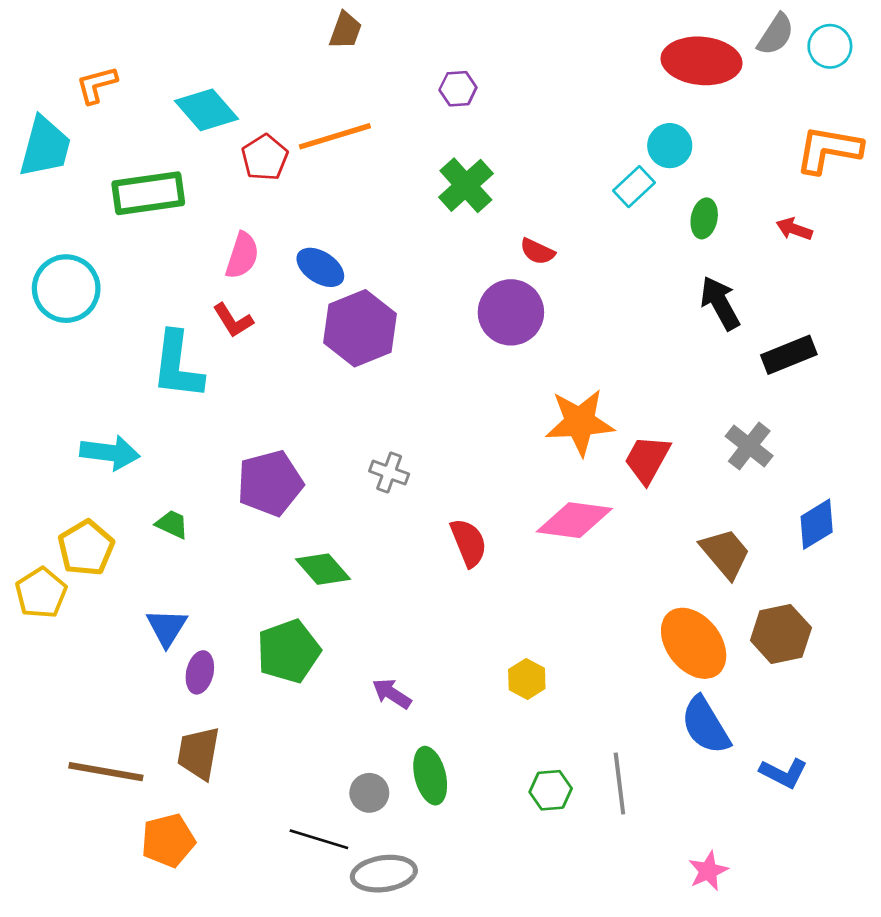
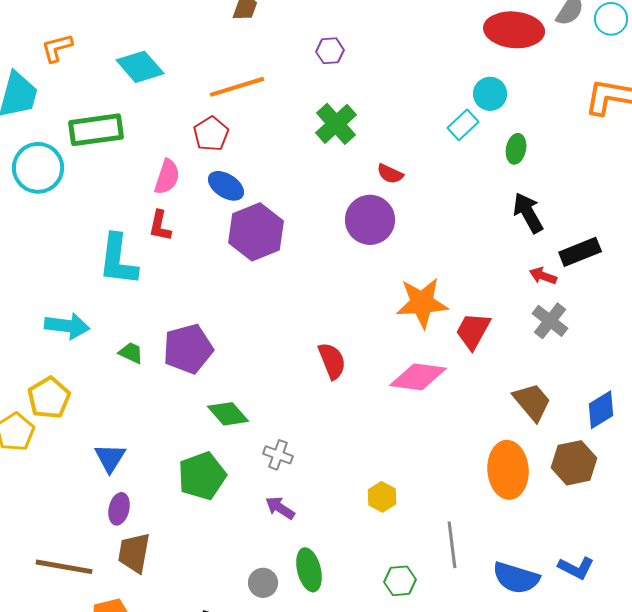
red pentagon: (265, 158) -> (211, 134), moved
red arrow: (794, 229) -> (543, 276), moved
cyan circle: (66, 289) -> (38, 168), moved
red L-shape: (233, 320) -> (160, 226), turned 44
gray cross: (389, 473) -> (278, 455), moved
green trapezoid: (172, 524) -> (131, 353), moved
blue diamond: (817, 524) -> (601, 410), moved
red semicircle: (469, 543) -> (332, 361), moved
orange ellipse: (694, 643) -> (508, 470), turned 34
purple ellipse: (200, 672) -> (119, 509), moved
blue semicircle: (705, 725) -> (516, 578), moved, turned -42
gray line: (619, 784) -> (452, 545), moved

